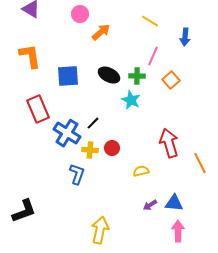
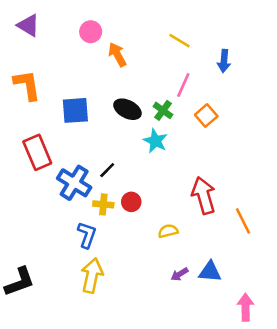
orange arrow: (101, 32) -> (117, 55), turned -78
green cross: (137, 76) -> (163, 110), turned 35
yellow arrow: (100, 230) -> (92, 276), moved
pink arrow: (178, 231) -> (246, 307), moved

